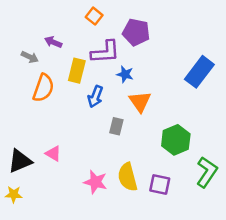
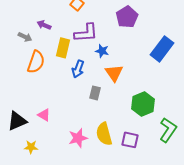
purple pentagon: (136, 32) -> (127, 17), moved, turned 30
pink star: (95, 182) -> (78, 138), turned -30
yellow star: (14, 194) -> (31, 147), moved

